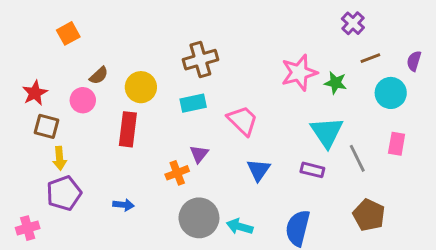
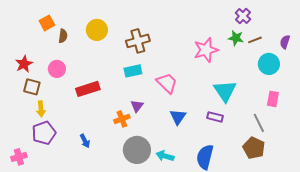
brown semicircle: (99, 76) -> (63, 36), moved, turned -40
green star: (336, 83) -> (236, 38), moved
yellow circle: (141, 87) -> (97, 30), moved
red rectangle: (128, 129) -> (88, 89), turned 65
gray line: (357, 158) -> (259, 123), moved
blue arrow: (123, 205) -> (85, 141), turned 56

